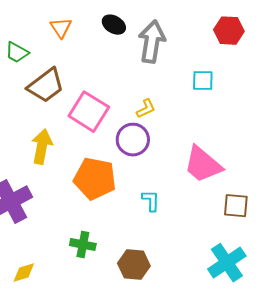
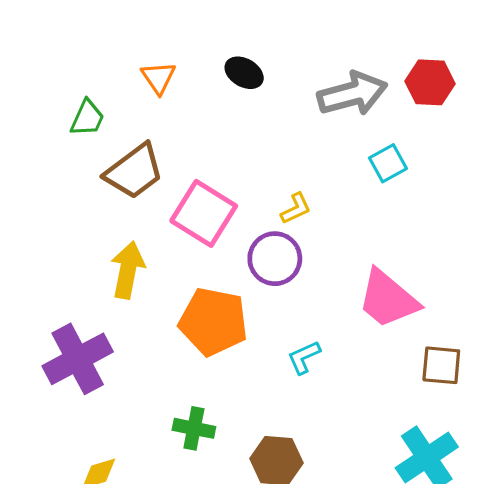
gray arrow: (152, 42) -> (352, 94), moved, turned 66
green trapezoid: (17, 53) -> (87, 118), turned -95
cyan square: (203, 81) -> (388, 163), turned -30
cyan L-shape: (151, 201) -> (304, 357), turned -115

